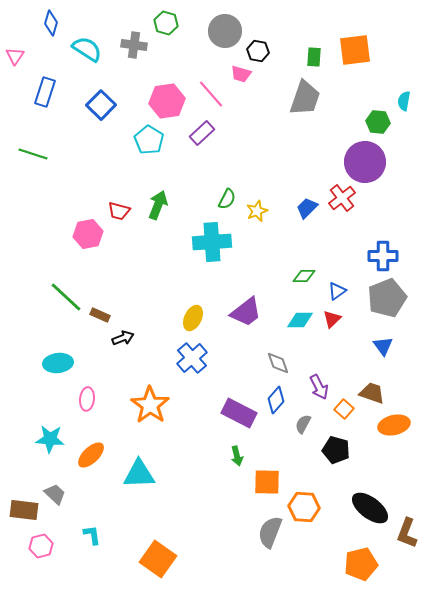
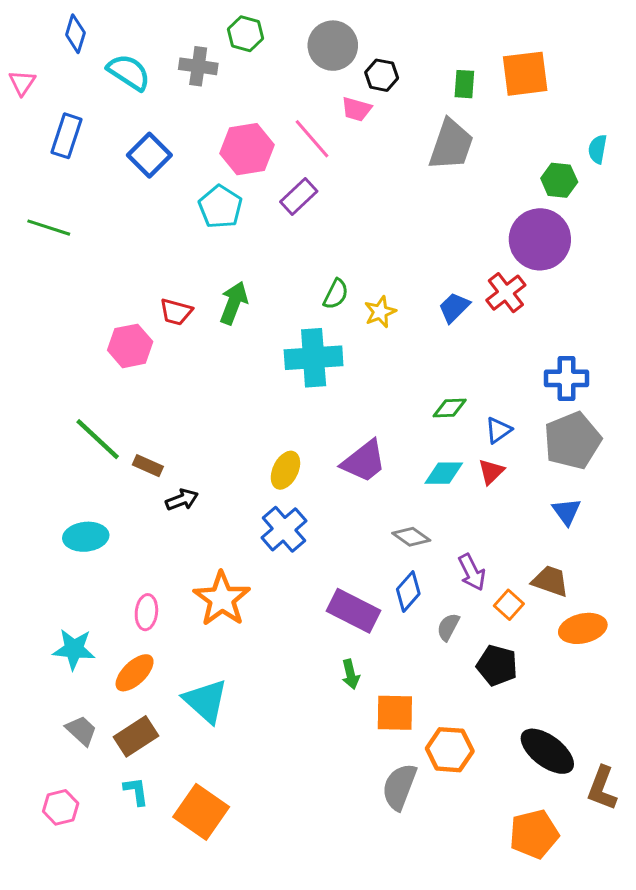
gray diamond: (278, 363) -> (411, 537), turned -35
pink ellipse: (87, 399) -> (146, 612), moved
cyan triangle: (139, 474) -> (206, 701), turned 44
brown rectangle: (24, 510) -> (136, 736), moved, turned -40
orange square: (158, 559) -> (201, 812), moved

